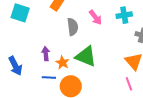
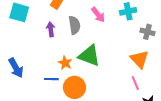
purple arrow: (46, 54) -> (51, 29), moved

